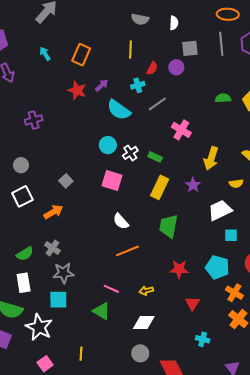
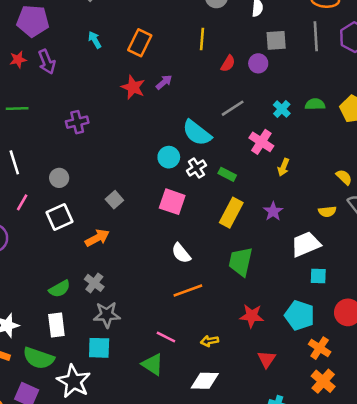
cyan cross: (138, 85) -> (282, 109), moved, turned -32
cyan semicircle: (119, 110) -> (197, 133), moved
yellow arrow: (211, 158) -> (283, 167), moved, size x0.6

